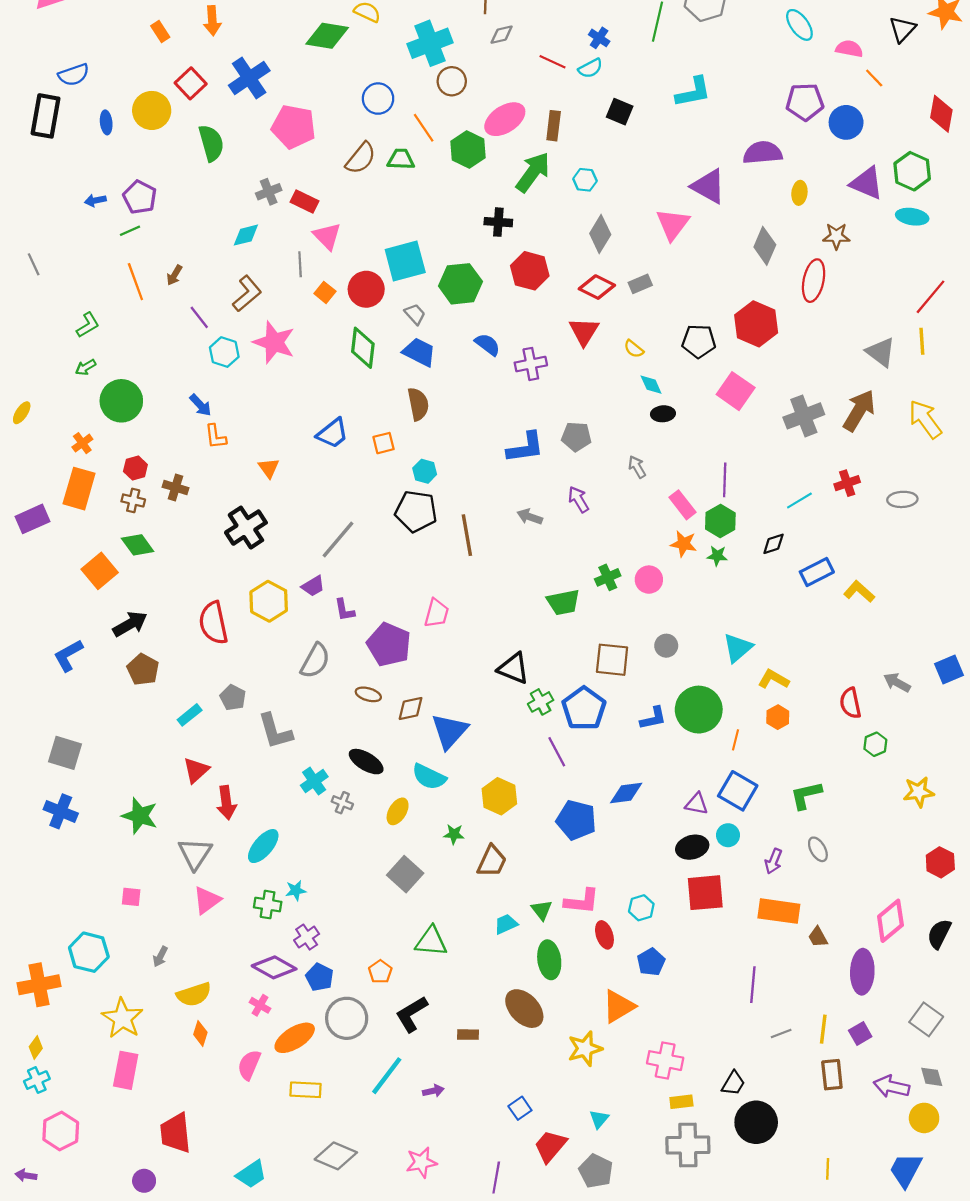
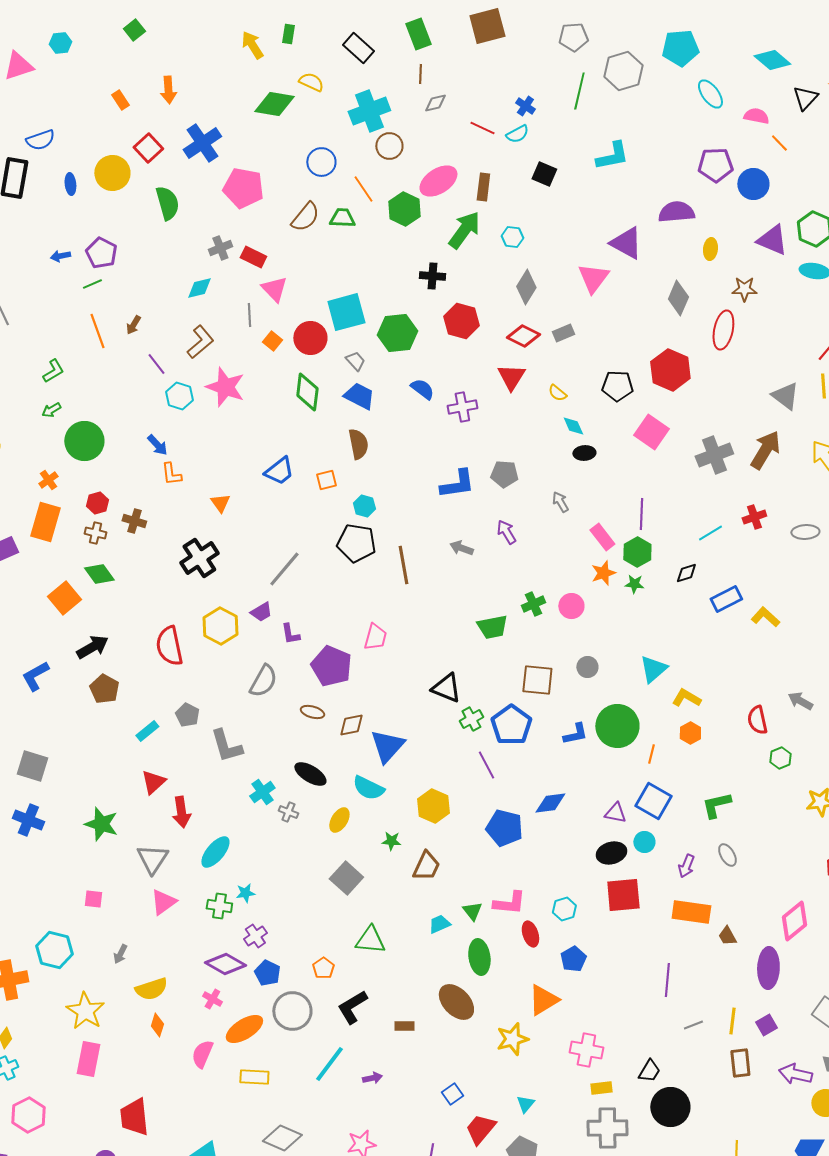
orange star: (684, 544) -> (603, 573), turned -30

